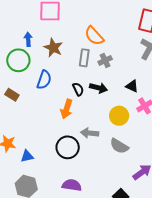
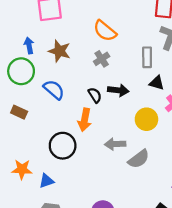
gray rectangle: (84, 58) -> (147, 57), moved
gray cross: (105, 60) -> (102, 59), moved
blue semicircle: (44, 80) -> (54, 90), turned -60
gray semicircle: (119, 146) -> (139, 159), moved, turned -60
black circle: (68, 147) -> (63, 146), moved

